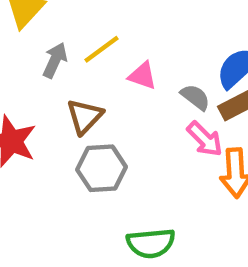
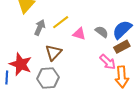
gray semicircle: (195, 97) -> (102, 32), moved
gray hexagon: (101, 168) -> (48, 78), moved

